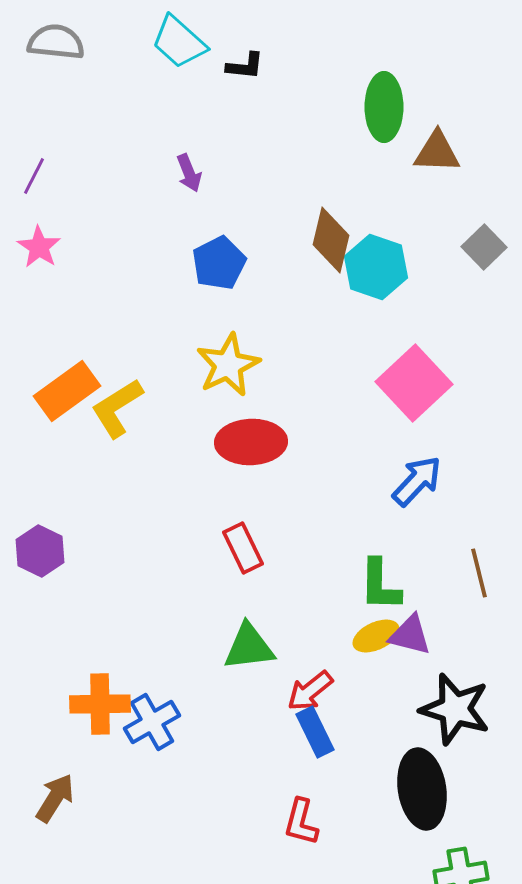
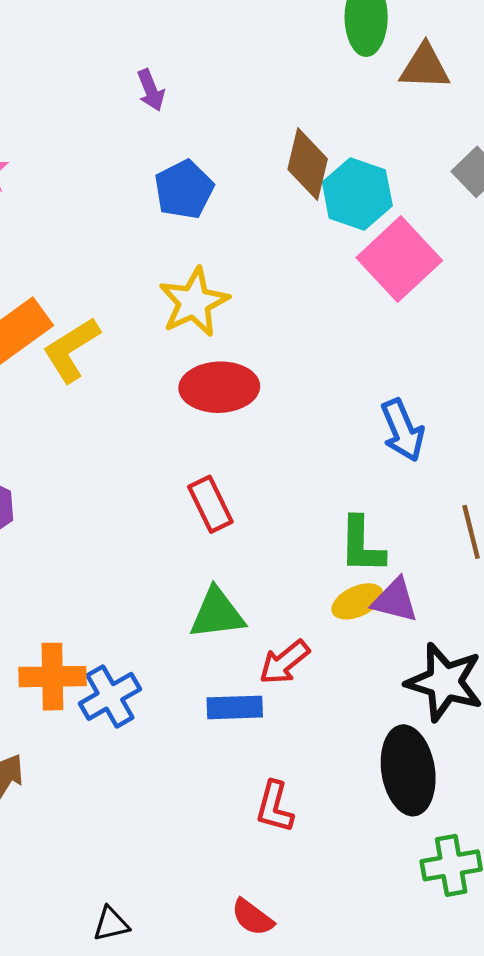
pink square: (414, 383) -> (399, 259), moved
blue arrow: (417, 481) -> (403, 430), turned 114
blue rectangle: (315, 732) -> (235, 707), moved, turned -66

